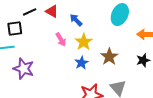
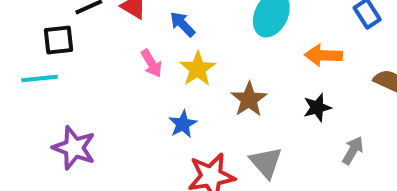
blue star: (81, 63) -> (183, 124), moved
purple star: (24, 69) -> (74, 148), moved

